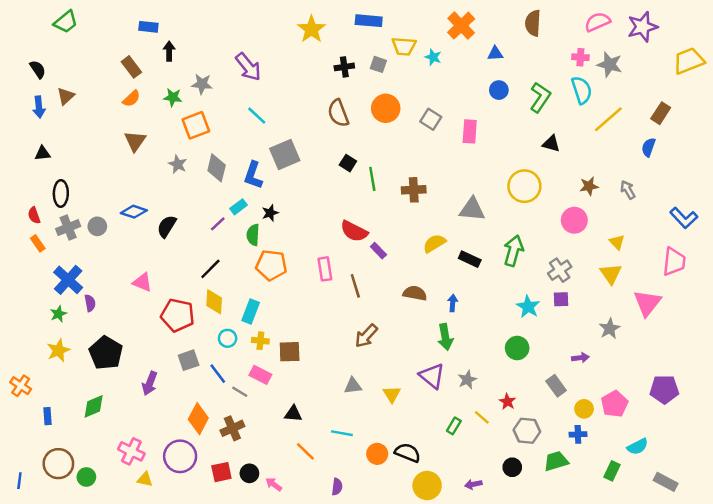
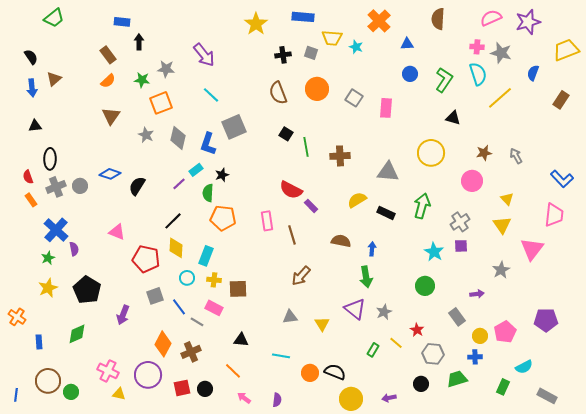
brown rectangle: (661, 113) -> (561, 100), moved
blue semicircle: (649, 147) -> (533, 73), moved
orange line: (305, 451) -> (233, 371), moved
pink arrow: (274, 484) -> (244, 398), moved

